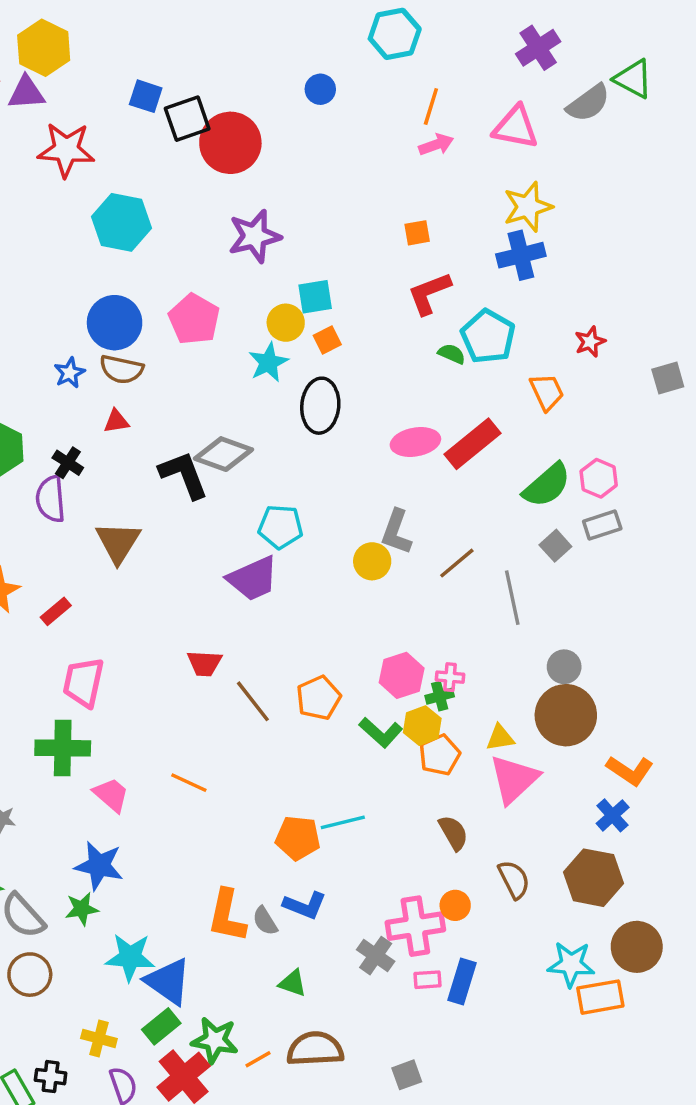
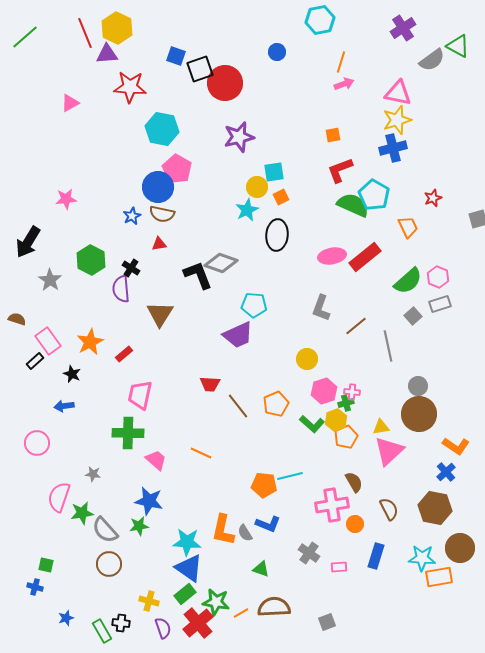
pink triangle: (516, 127) -> (398, 93), moved
pink pentagon: (194, 319) -> (177, 169), moved
green semicircle: (452, 354) -> (353, 205), size x2.0
yellow circle: (372, 561) -> (307, 359), moved
pink cross: (415, 926) -> (332, 505), moved
cyan star: (130, 957) -> (187, 542), moved
blue rectangle: (462, 981) -> (376, 556), moved

